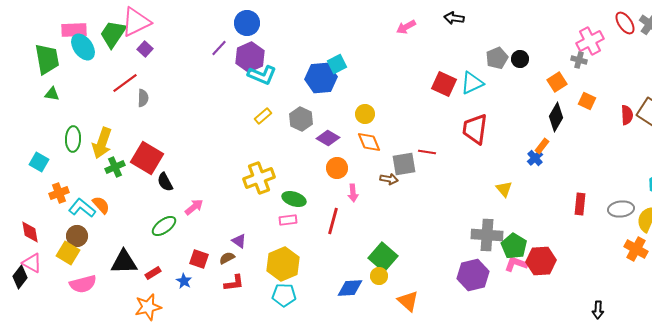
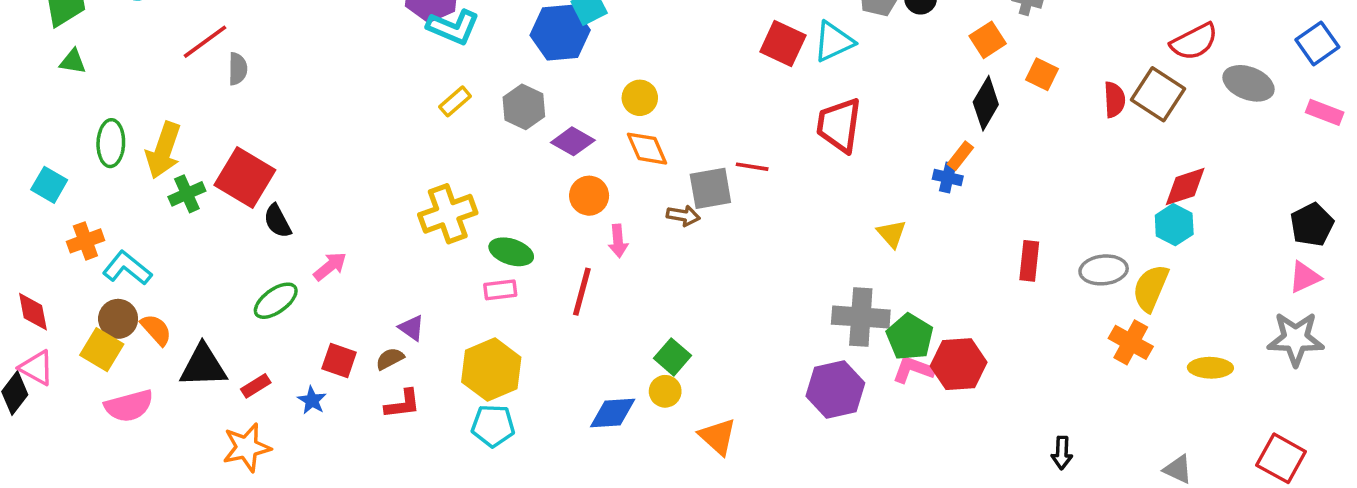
blue cross: (535, 158) -> (948, 178), turned -35
orange semicircle: (101, 205) -> (156, 330), moved
green square: (383, 257) -> (672, 357), size x0.7

